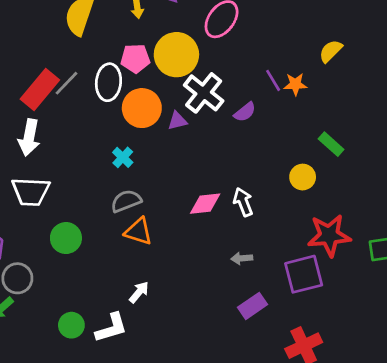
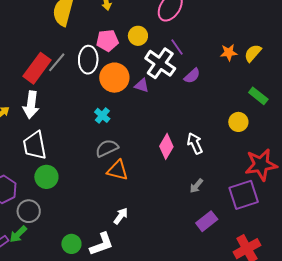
yellow semicircle: (331, 51) -> (253, 53), moved
yellow circle: (176, 55) -> (138, 36), size x0.6
purple line: (273, 80) -> (177, 47), moved
purple triangle: (177, 121) -> (142, 85), turned 35
white trapezoid: (31, 192) -> (35, 145), turned 80
pink diamond: (205, 204) -> (166, 146), turned -50
green circle: (66, 238) -> (46, 177), moved
gray arrow: (242, 258) -> (196, 186), turned -42

